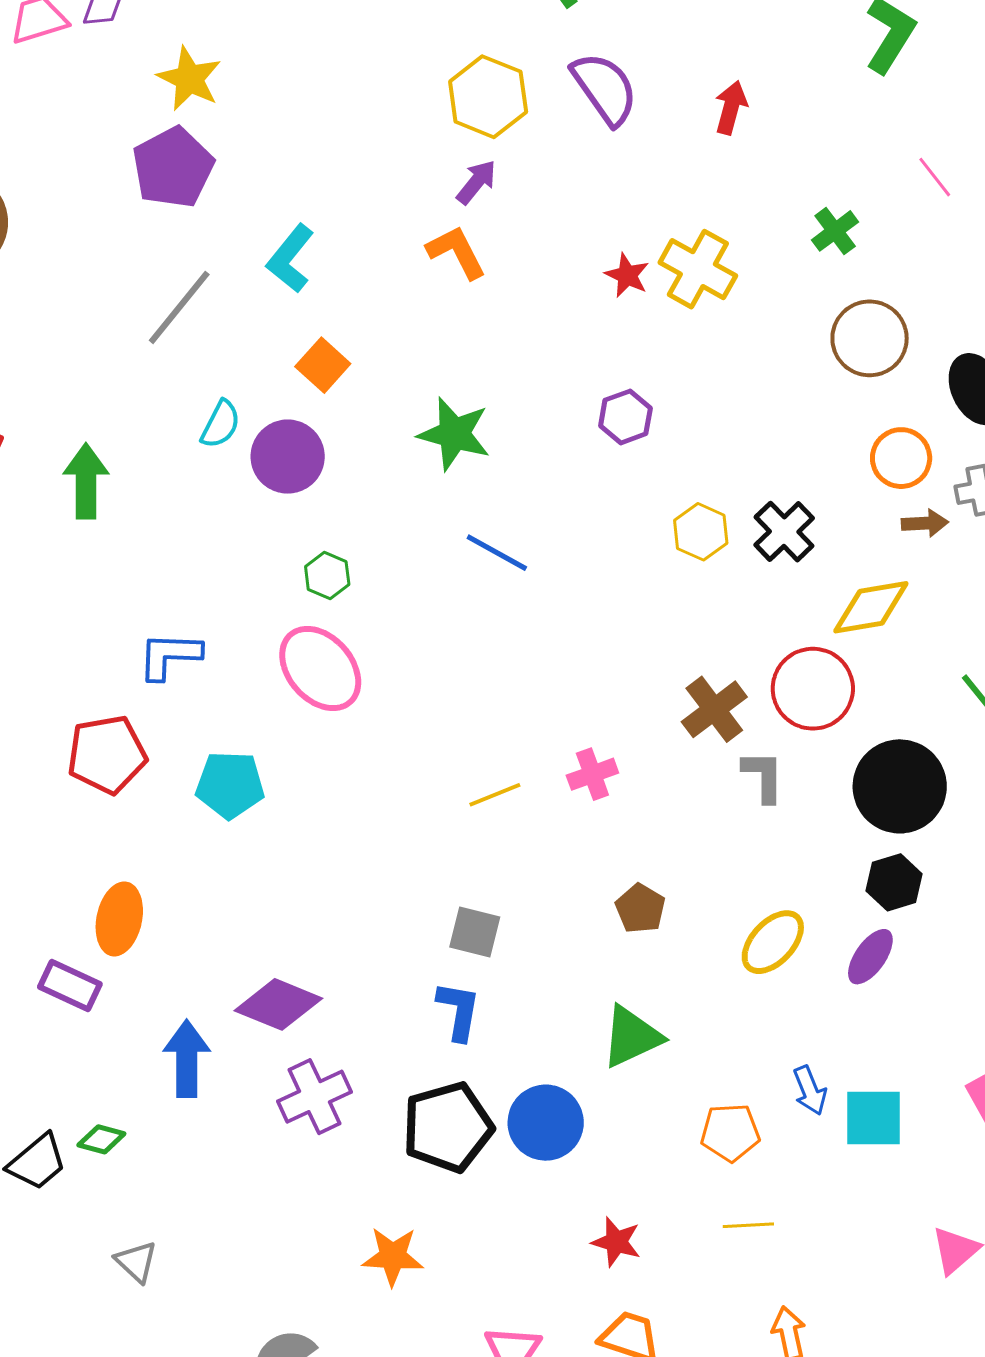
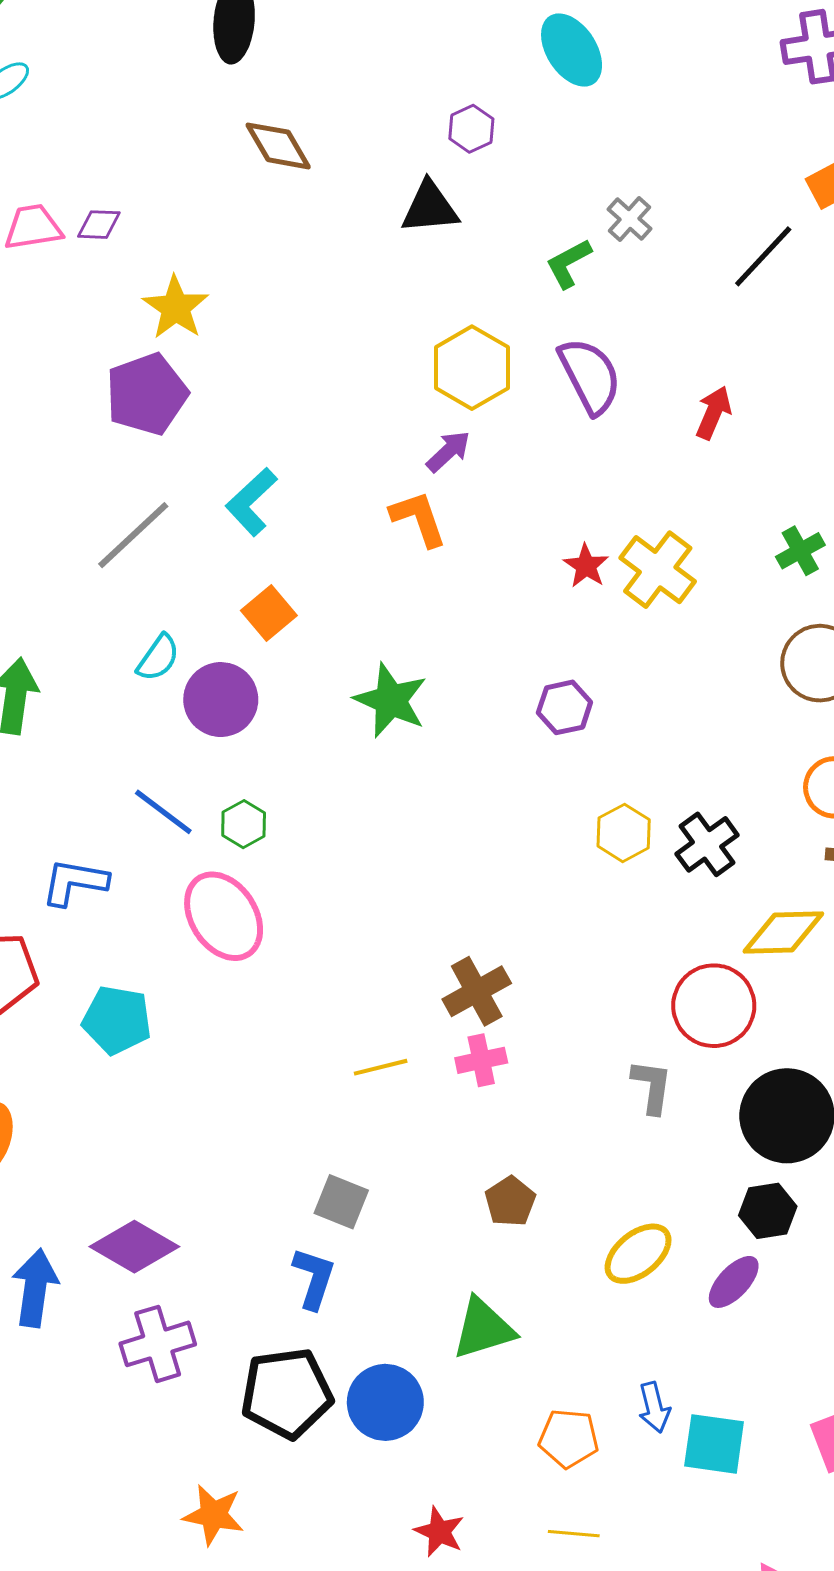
blue line: (497, 553) -> (163, 812), moved
brown cross: (714, 709) -> (477, 991), moved

